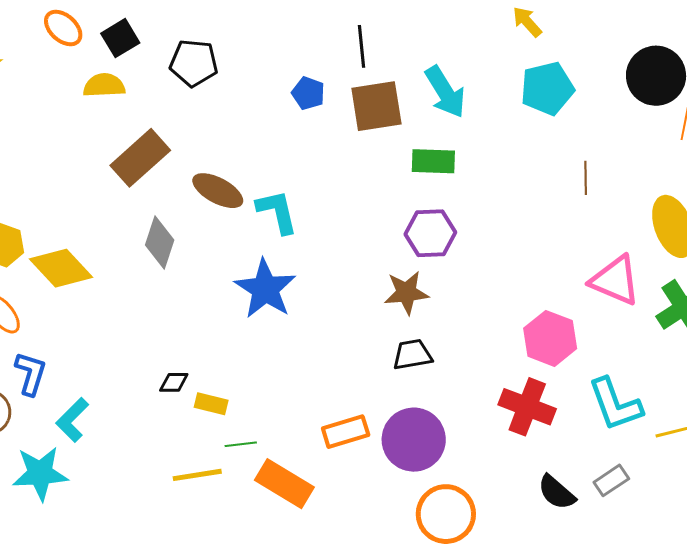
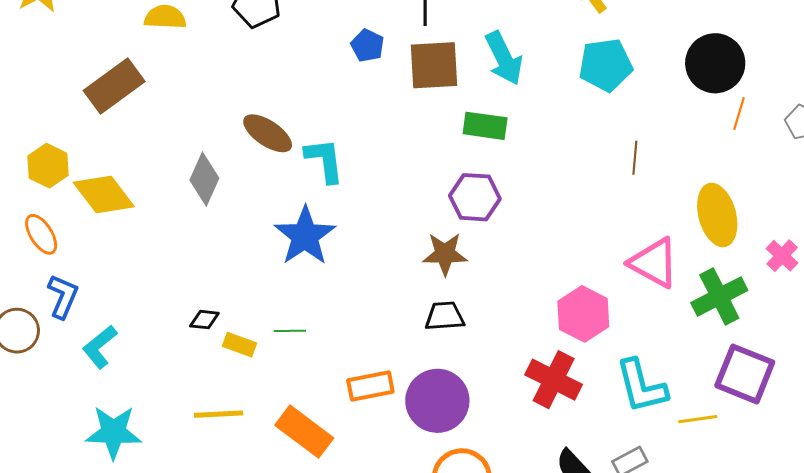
brown rectangle: (140, 158) -> (114, 86), moved
green line: (241, 444) -> (290, 331), moved
cyan star: (40, 473) -> (113, 432), moved

